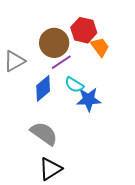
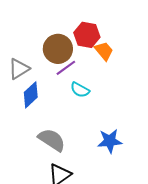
blue diamond: (43, 88) -> (31, 95), moved
blue star: (89, 99) -> (110, 141), moved

